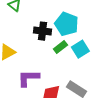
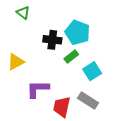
cyan square: (80, 49) -> (92, 71), moved

